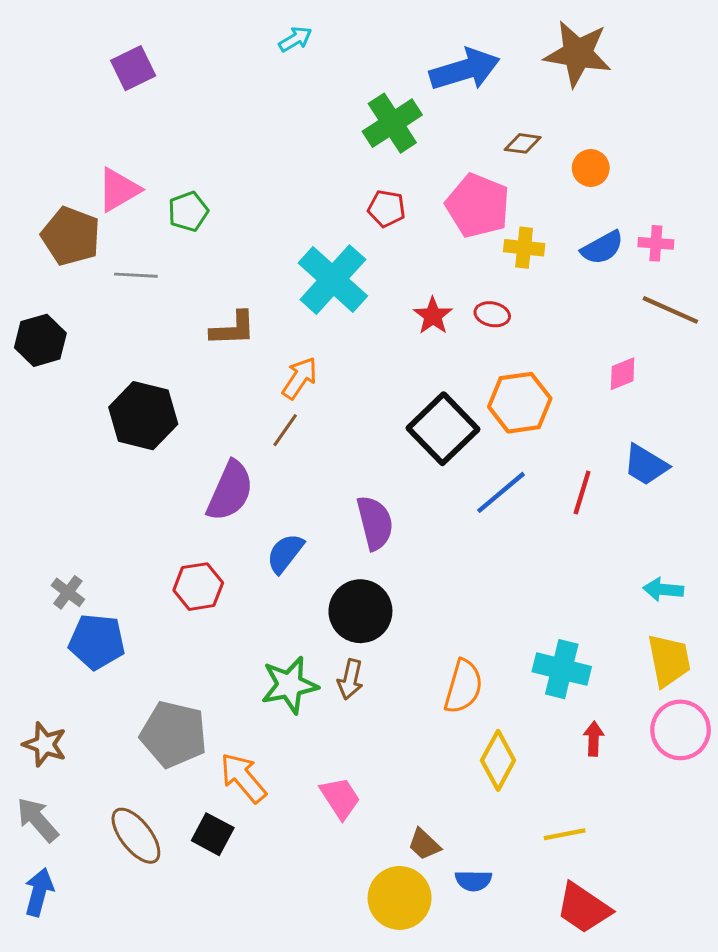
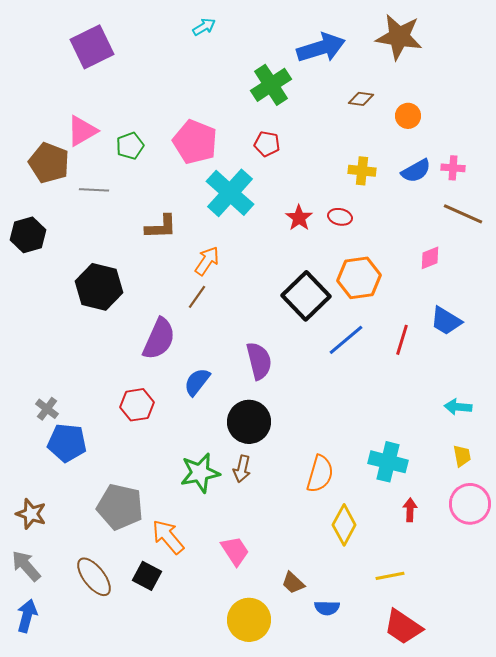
purple square: (133, 68) -> (92, 47), size x1.4
pink pentagon: (478, 206) -> (195, 142), moved
yellow trapezoid: (669, 660) -> (462, 456), size x0.6
yellow circle: (400, 898) -> (249, 620), moved

